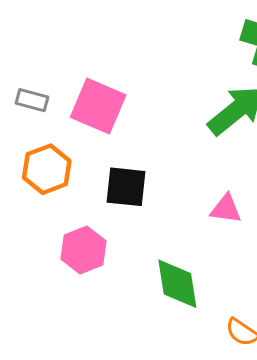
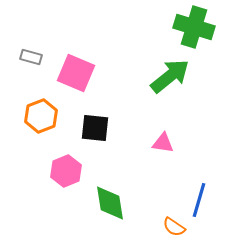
gray rectangle: (32, 100) -> (31, 57), moved
green diamond: (177, 284) -> (110, 203), moved

